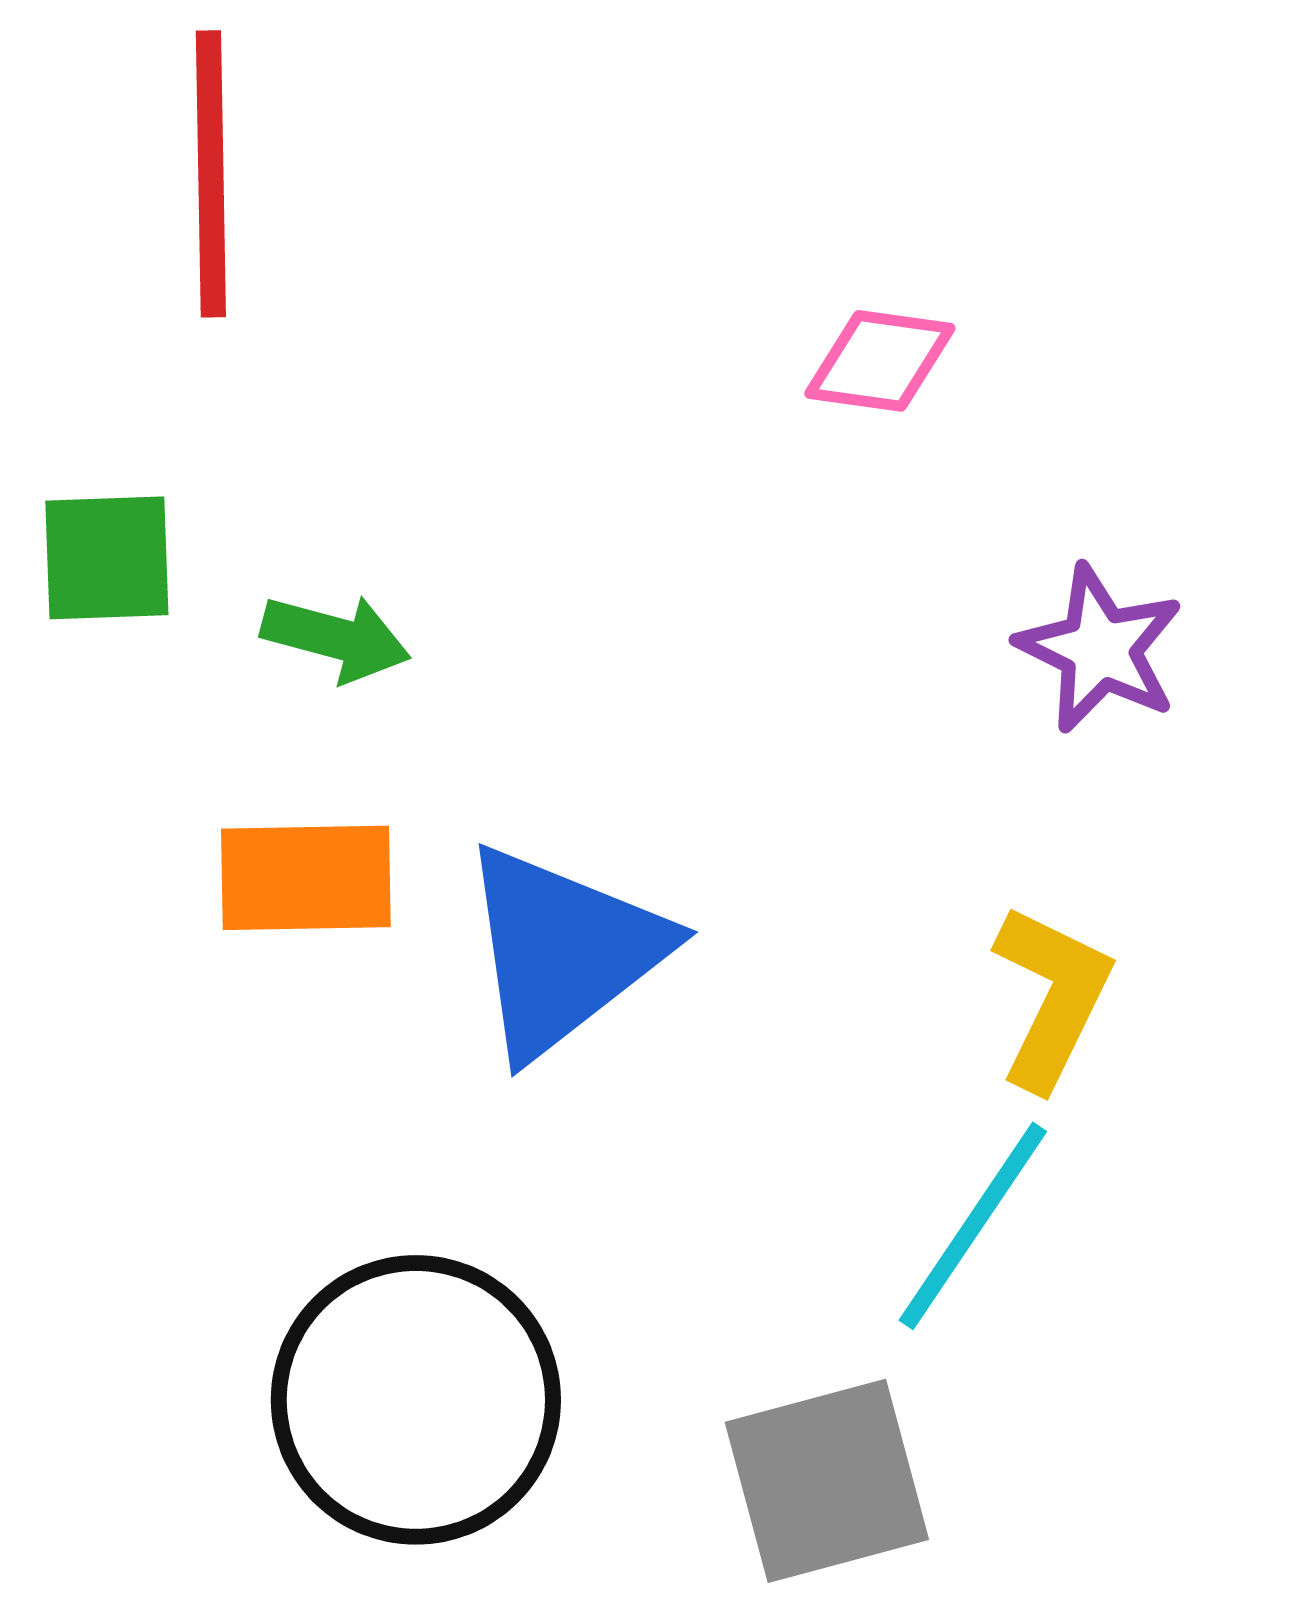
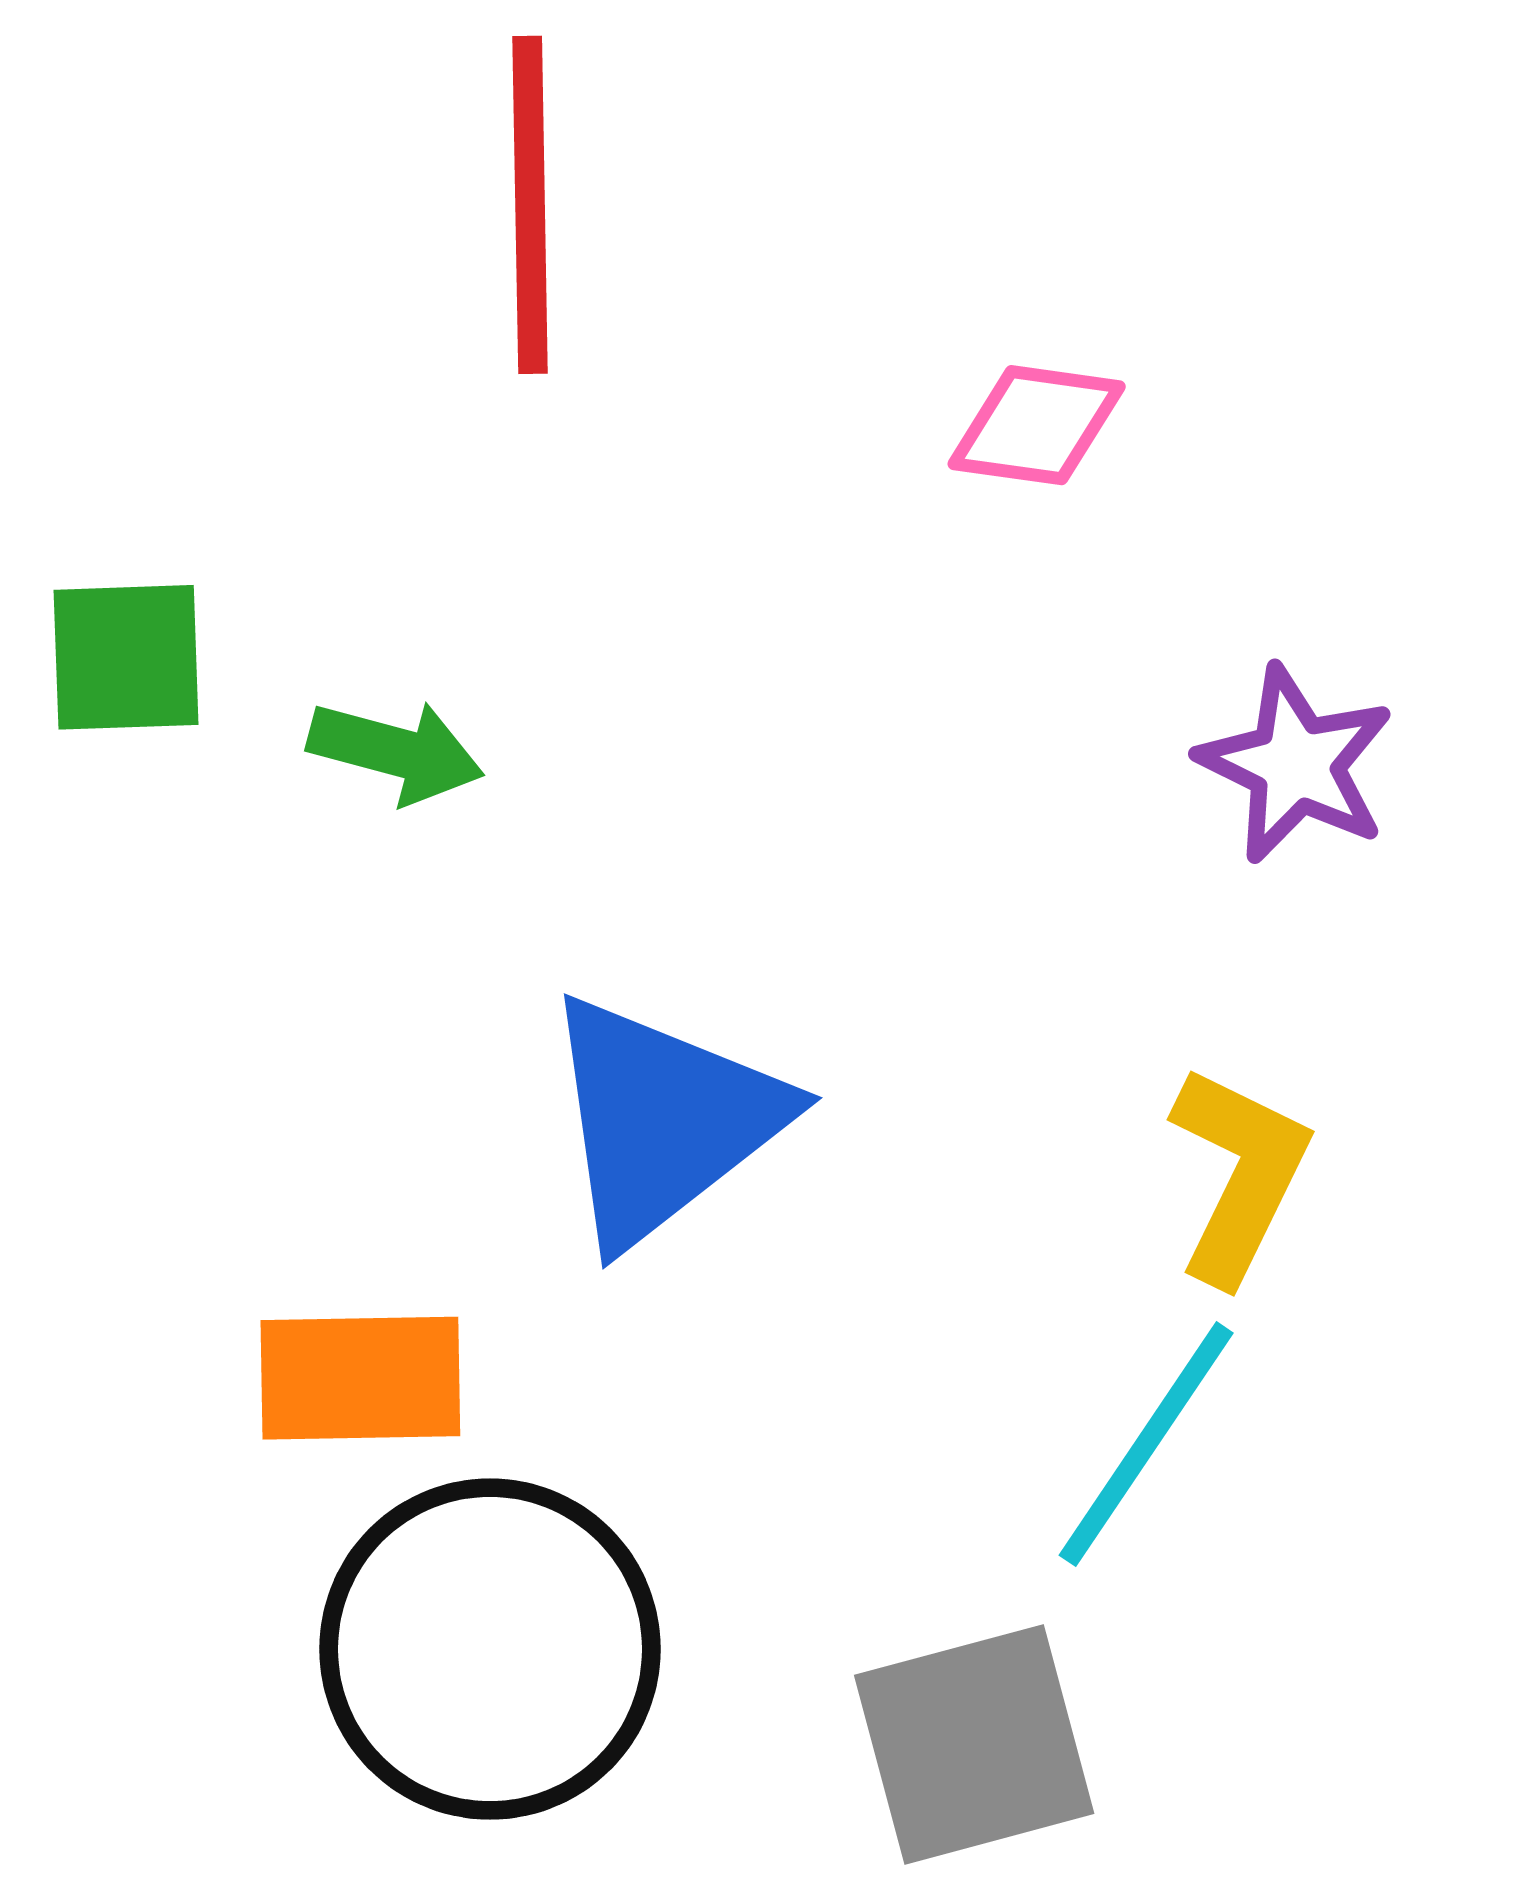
red line: (211, 174) -> (530, 205), moved
orange rectangle: (306, 878) -> (360, 1378), moved

